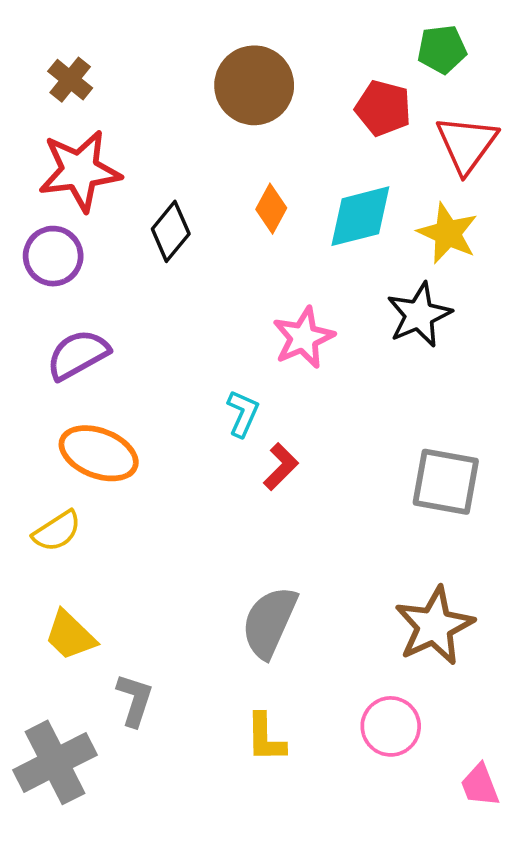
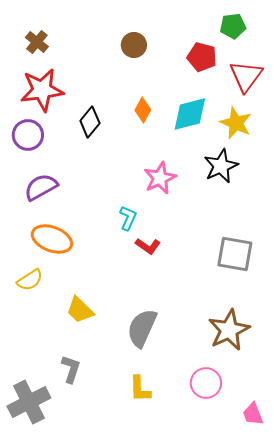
brown circle: (254, 85) -> (134, 45), size x0.6
red L-shape: (281, 467) -> (148, 246), turned 80
yellow trapezoid: (70, 635) -> (80, 310), moved

